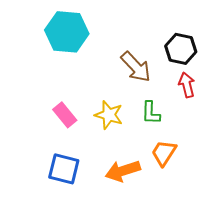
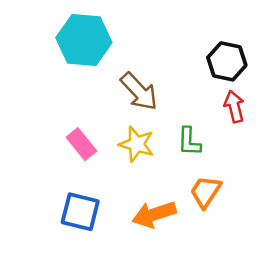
brown arrow: (136, 67) -> (139, 91), moved

